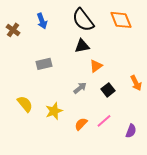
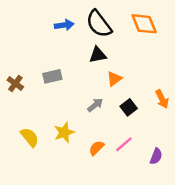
blue arrow: (42, 21) -> (64, 25), moved, turned -77
brown cross: (13, 30) -> (15, 84), moved
yellow semicircle: (25, 104) -> (30, 137), moved

